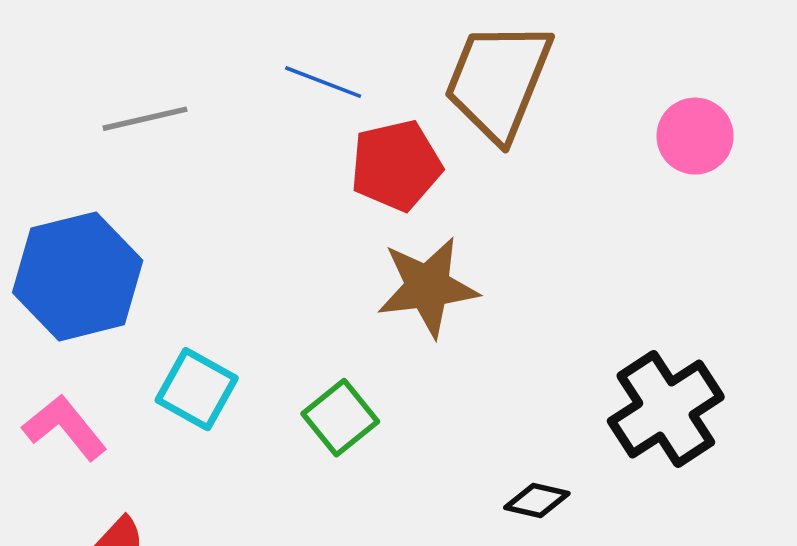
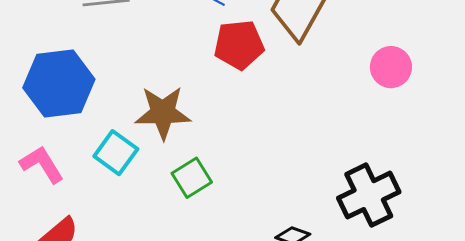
pink circle: (695, 136) -> (391, 67), moved
brown star: (428, 287) -> (163, 113), moved

